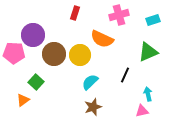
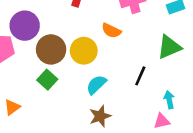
orange semicircle: (102, 39) -> (111, 31), size x0.7
green square: (36, 82) -> (47, 80), moved

